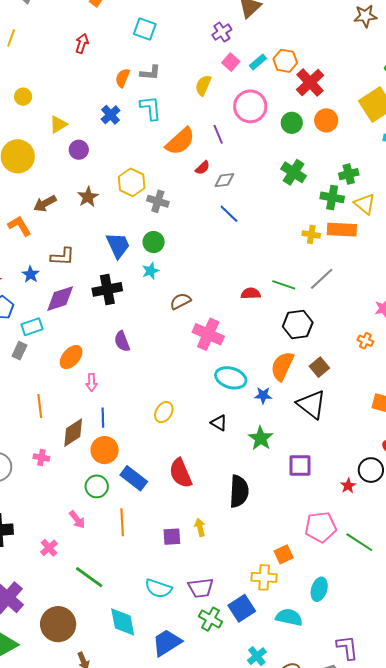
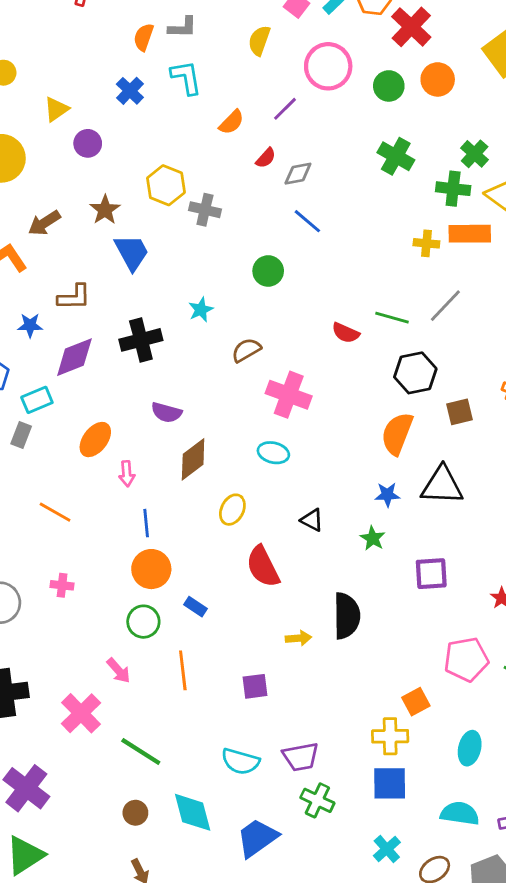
purple line: (218, 134) -> (285, 109), turned 72
orange semicircle: (180, 141) -> (231, 122), size x0.6
green cross: (349, 174) -> (475, 154), turned -30
green circle: (154, 242) -> (268, 271), moved
blue trapezoid: (118, 245) -> (132, 252), moved
blue star: (30, 274) -> (30, 325), turned -30
red semicircle: (251, 293) -> (346, 333), turned -150
purple semicircle: (122, 341) -> (166, 412), turned -50
brown square: (319, 367) -> (459, 412), moved, turned 30
cyan ellipse: (231, 378) -> (273, 453), moved, size x0.7
blue star: (263, 395) -> (387, 495), moved
black triangle: (311, 404) -> (442, 485), turned -32
orange line: (40, 406) -> (55, 512), turned -50
brown diamond: (73, 433) -> (193, 459), moved
green star: (261, 438) -> (373, 538), size x0.7
red semicircle: (181, 473) -> (263, 567), moved
blue rectangle: (134, 478) -> (195, 607), size x0.6
yellow arrow: (200, 527) -> (298, 638), moved, turned 102
pink cross: (49, 548) -> (81, 713), size x1.6
blue square: (242, 608) -> (390, 783), moved, turned 36
cyan semicircle: (289, 617) -> (460, 813), moved
brown circle: (58, 624) -> (135, 813), moved, size x0.5

